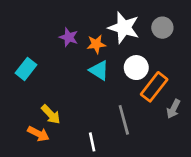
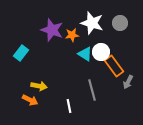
purple star: (69, 37) -> (52, 30), size x1.6
cyan triangle: (99, 70) -> (85, 54), moved
orange rectangle: (154, 87) -> (114, 66), turned -75
yellow arrow: (51, 114) -> (39, 86), turned -35

